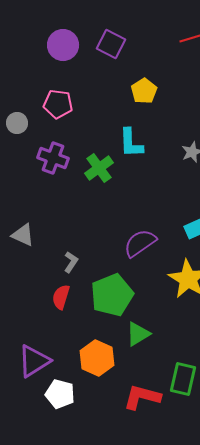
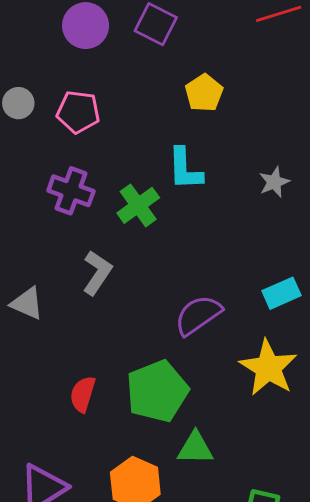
gray circle: (17, 123) -> (18, 103), moved
gray L-shape: (71, 262) -> (97, 273), moved, size x1.4
green triangle: (138, 334) -> (195, 448), turned 32

